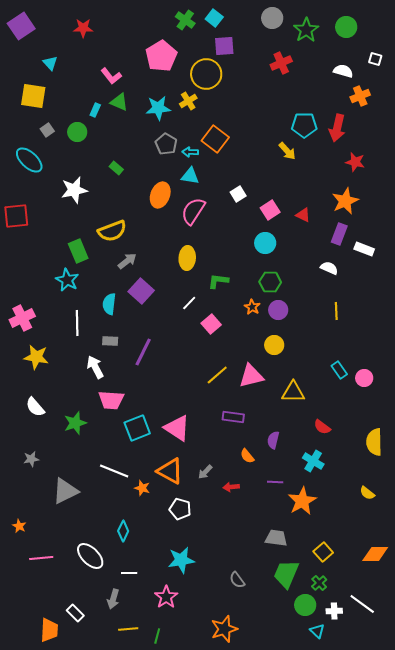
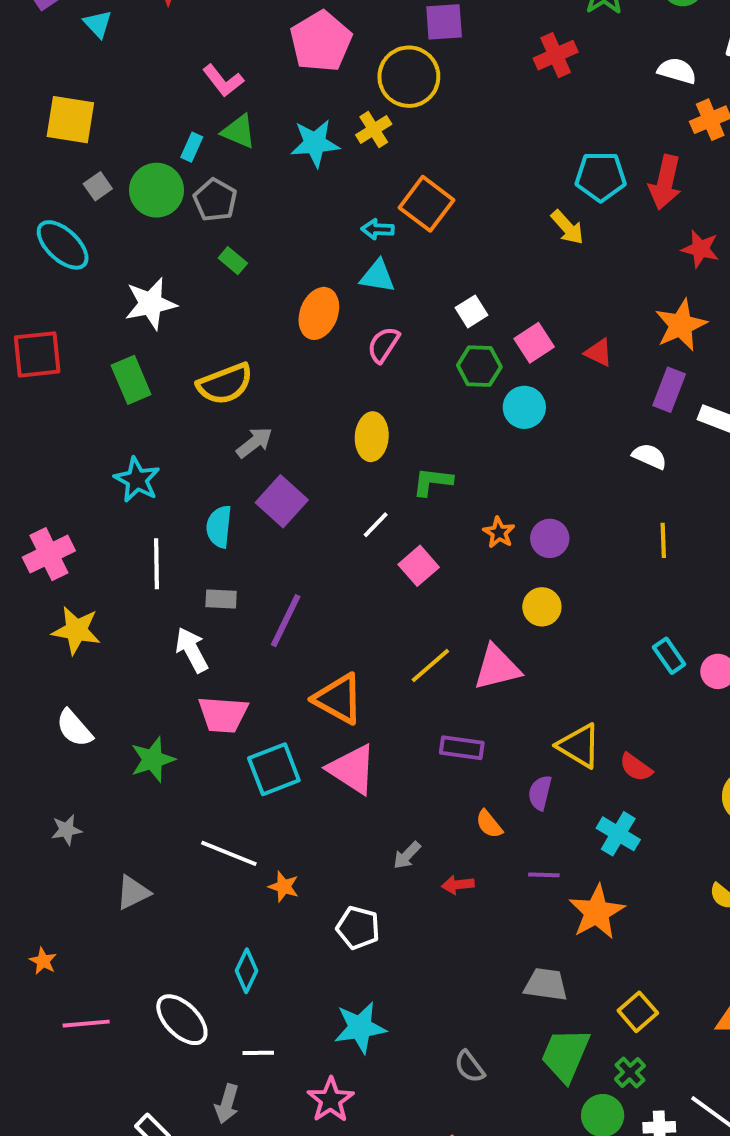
cyan triangle: (50, 63) -> (98, 24), moved
green circle: (77, 132) -> (157, 190), size x1.4
gray pentagon: (166, 144) -> (215, 200), moved
pink semicircle: (193, 211) -> (383, 345), size x0.7
green rectangle: (78, 251) -> (131, 380), moved
green hexagon: (270, 282) -> (479, 366), moved
yellow triangle: (293, 392) -> (579, 746), moved, turned 30
orange triangle: (170, 471) -> (338, 699), moved
gray triangle: (65, 491) -> (133, 892), size x0.7

